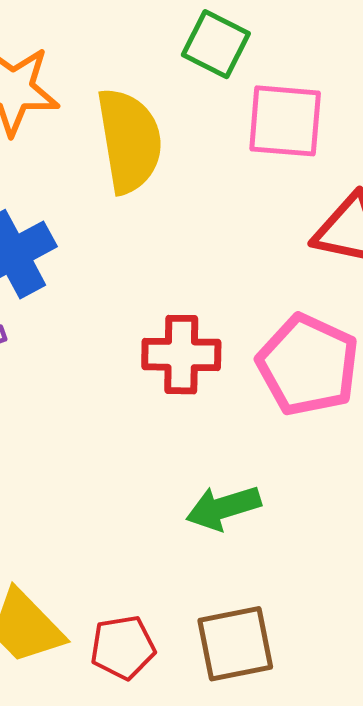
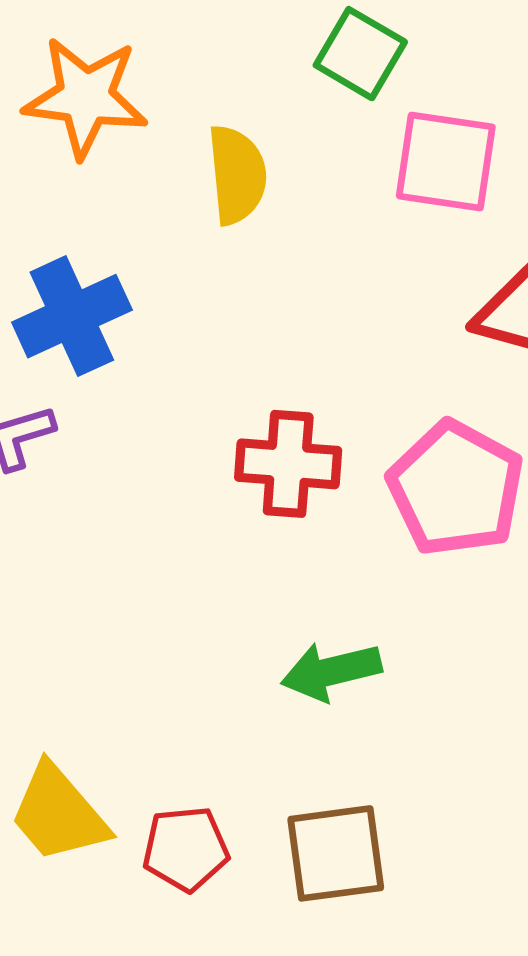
yellow semicircle: (129, 141) -> (237, 175), size x0.7

